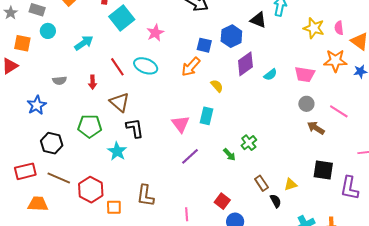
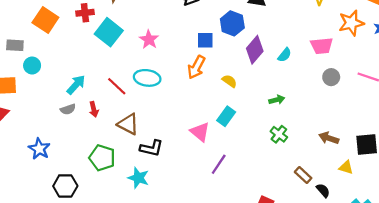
cyan arrow: (84, 43) -> (76, 85), moved
gray semicircle: (60, 81) -> (68, 109), moved
cyan rectangle: (207, 116) -> (226, 116), turned 36
green pentagon: (90, 126) -> (102, 158), turned 30
black L-shape: (135, 128) -> (151, 148), turned 125
brown arrow: (316, 128) -> (329, 138), moved
green arrow: (229, 155) -> (277, 100), moved, turned -48
yellow triangle: (291, 185) -> (346, 167), moved, turned 48

